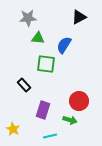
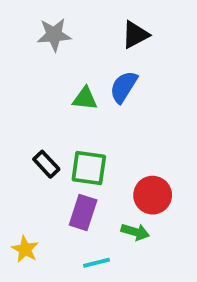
black triangle: (79, 17) -> (135, 35), moved
green triangle: (38, 38) -> (85, 98), moved
green square: (46, 64) -> (89, 168), moved

